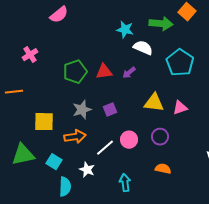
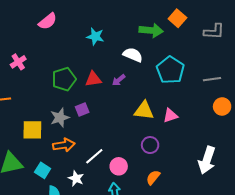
cyan star: (125, 30) -> (95, 37), moved
gray star: (82, 110) -> (60, 118), moved
purple square: (110, 110) -> (82, 110), moved
pink circle: (129, 140) -> (119, 166), moved
orange semicircle: (163, 169) -> (153, 177), turned -63

